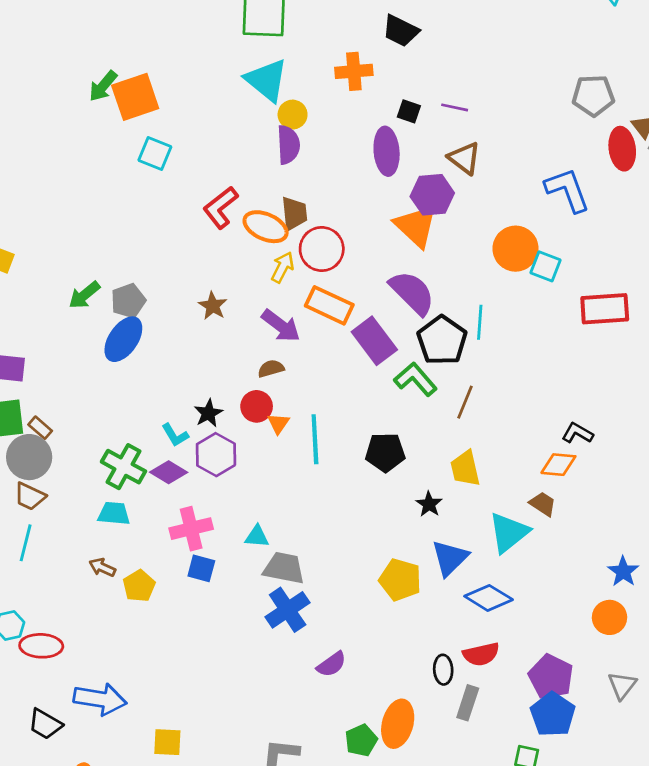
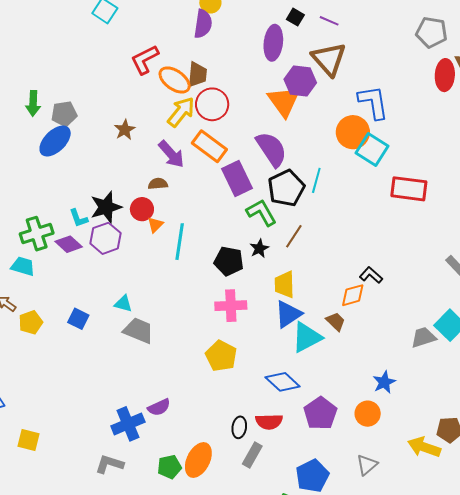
brown triangle: (464, 158) -> (329, 59), size x1.4
blue L-shape: (567, 190) -> (373, 102), moved
cyan square: (546, 266) -> (372, 149), size x1.4
yellow arrow: (283, 267) -> (181, 112), size x1.4
green arrow: (84, 295) -> (33, 103), turned -60
black star: (208, 413) -> (106, 207), size x1.5
orange diamond: (558, 465) -> (353, 295), turned -32
green cross: (123, 467) -> (37, 234), turned 32
black star: (429, 504) -> (259, 248), moved
pink cross: (191, 529) -> (231, 306), moved
blue triangle: (450, 558) -> (288, 314), moved
blue cross: (288, 610) -> (128, 424), moved
purple pentagon: (551, 677) -> (320, 413), moved

